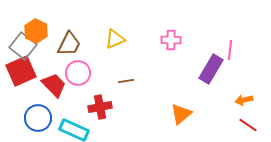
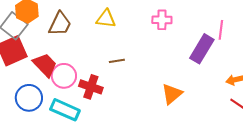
yellow triangle: (115, 39) -> (106, 19), turned 30
pink circle: (78, 73) -> (64, 76), moved
red cross: (100, 107) -> (91, 87), turned 30

